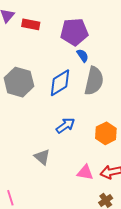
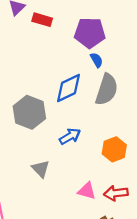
gray hexagon: (19, 82) -> (29, 112), moved

